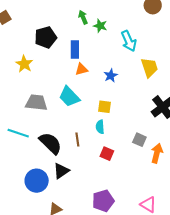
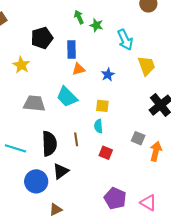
cyan line: (18, 133) -> (15, 148), moved
black semicircle: (51, 143) -> (49, 144), turned 45
purple pentagon: (103, 201) -> (115, 198), moved, turned -30

